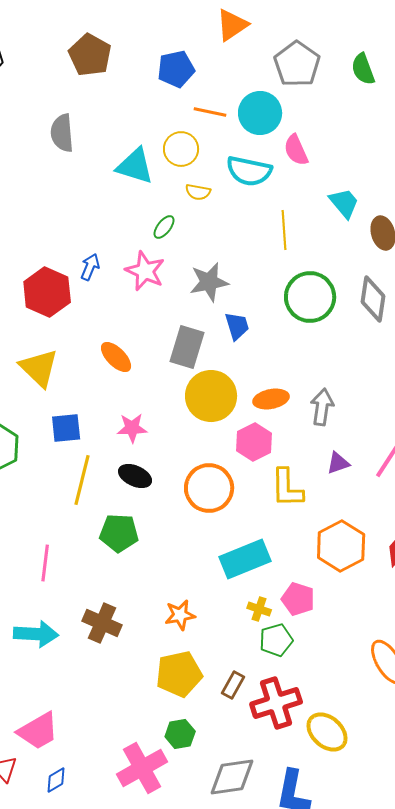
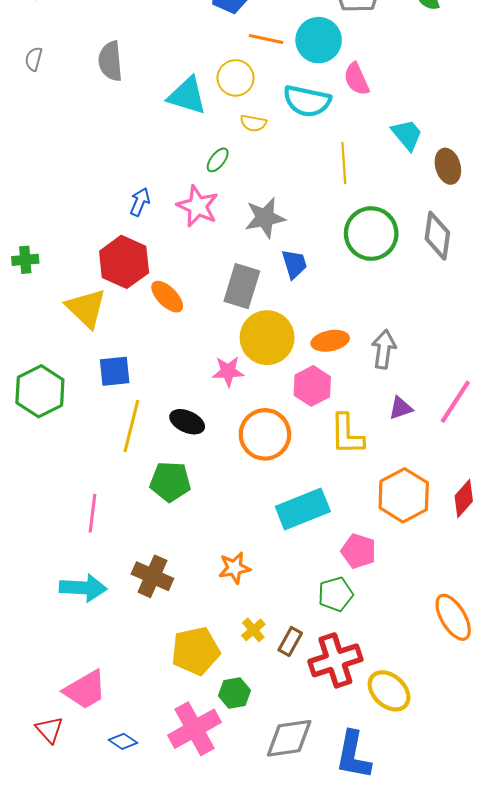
red hexagon: (47, 292) -> (124, 262), moved
pink star: (132, 428) -> (228, 371), moved
yellow cross: (259, 609) -> (253, 630), moved, turned 30
yellow pentagon: (179, 674) -> (196, 651), moved
blue diamond: (56, 780) -> (123, 741), moved, turned 64

